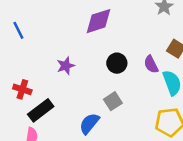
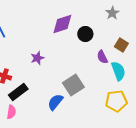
black circle: (117, 63) -> (85, 34), moved
gray square: (113, 101) -> (73, 85), size x1.5

